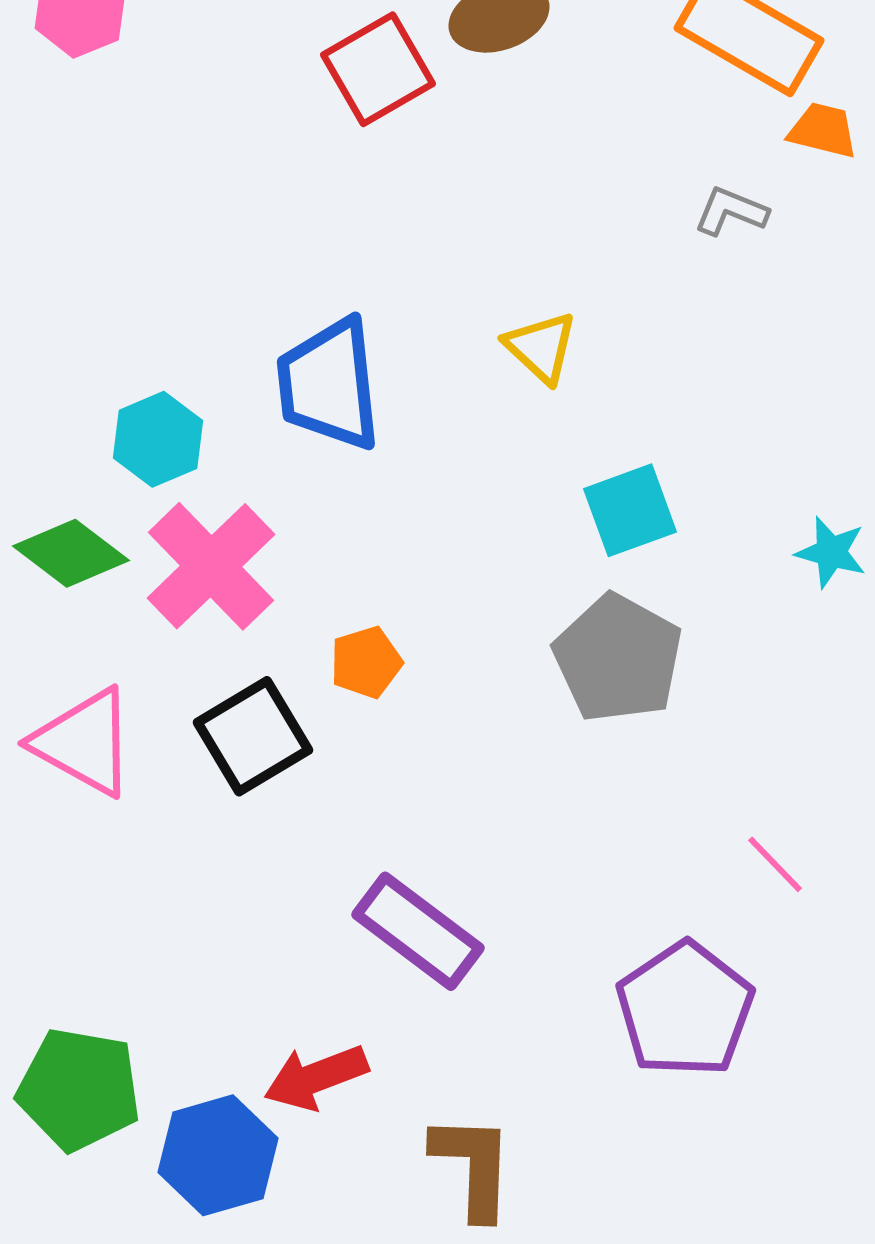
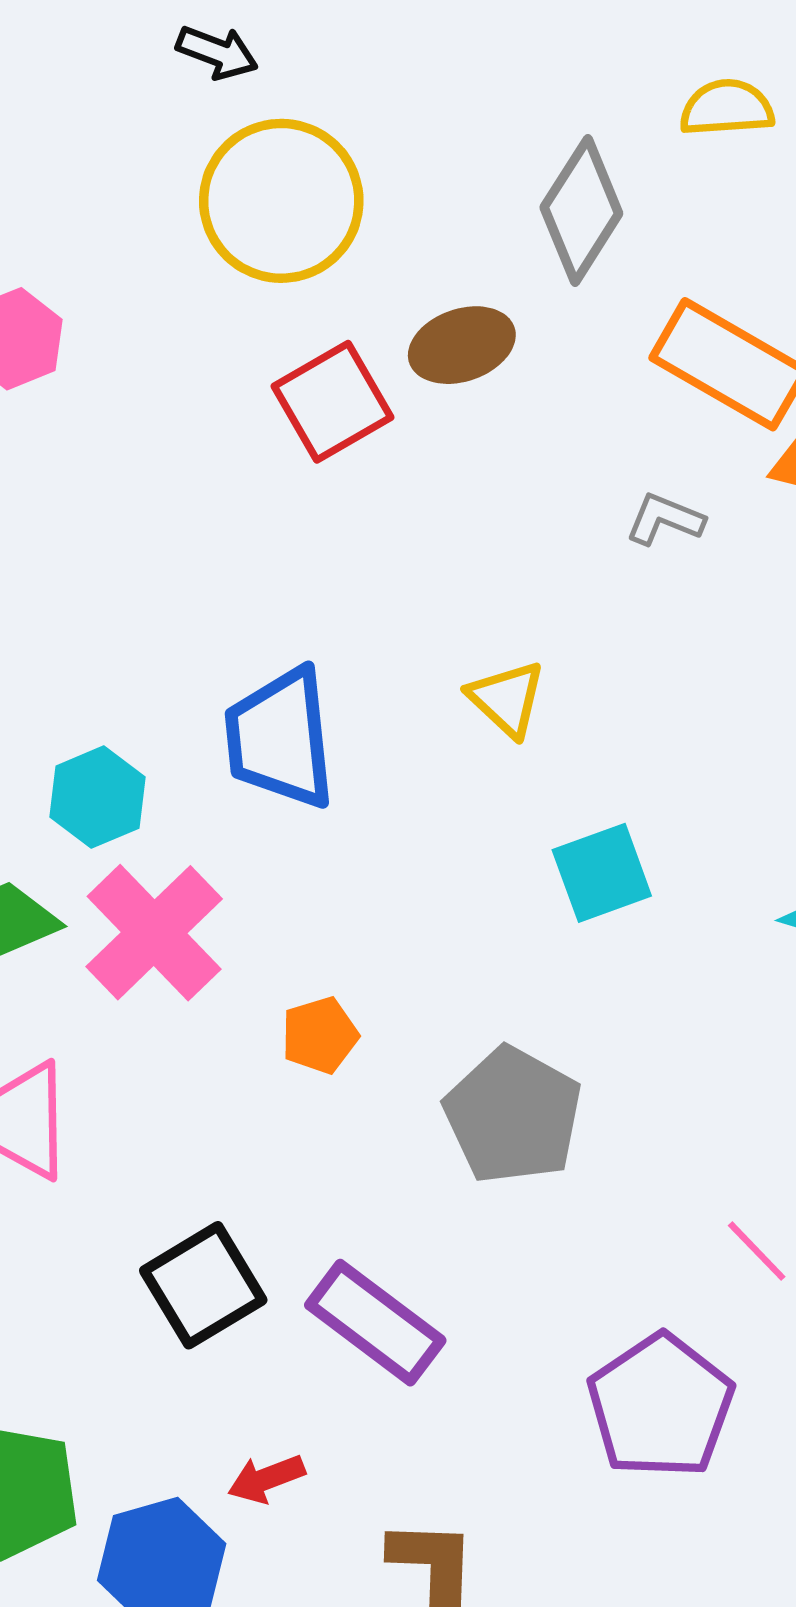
gray L-shape: (731, 211) -> (665, 519), moved
gray pentagon: (618, 658) -> (513, 1115), moved
black square: (253, 736) -> (203, 1285), moved
red arrow: (316, 1077) -> (266, 1479), size x0.7

